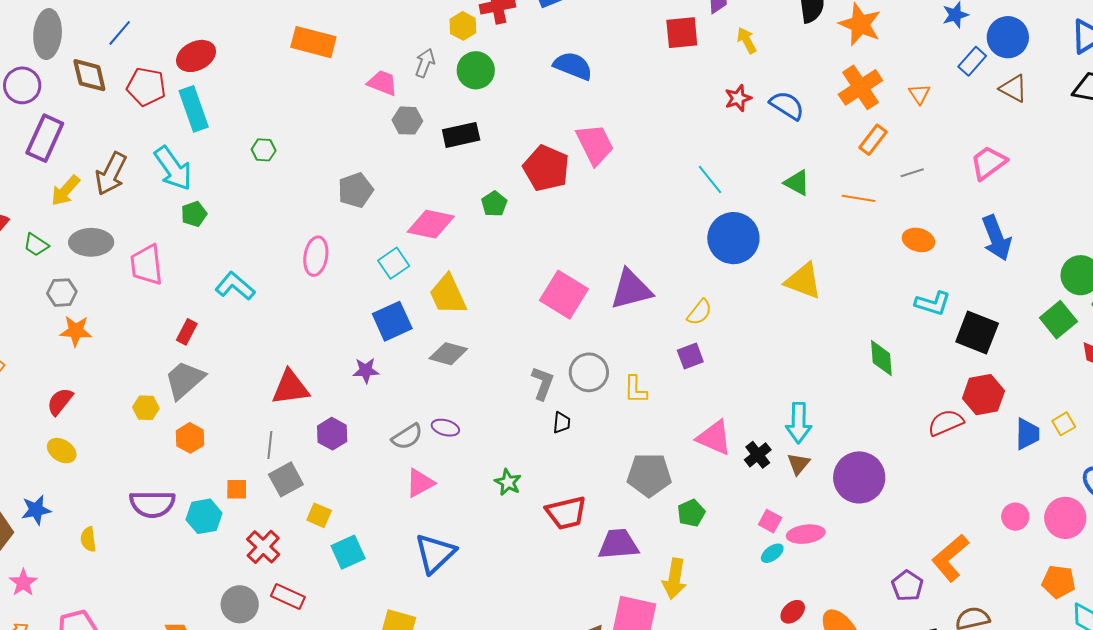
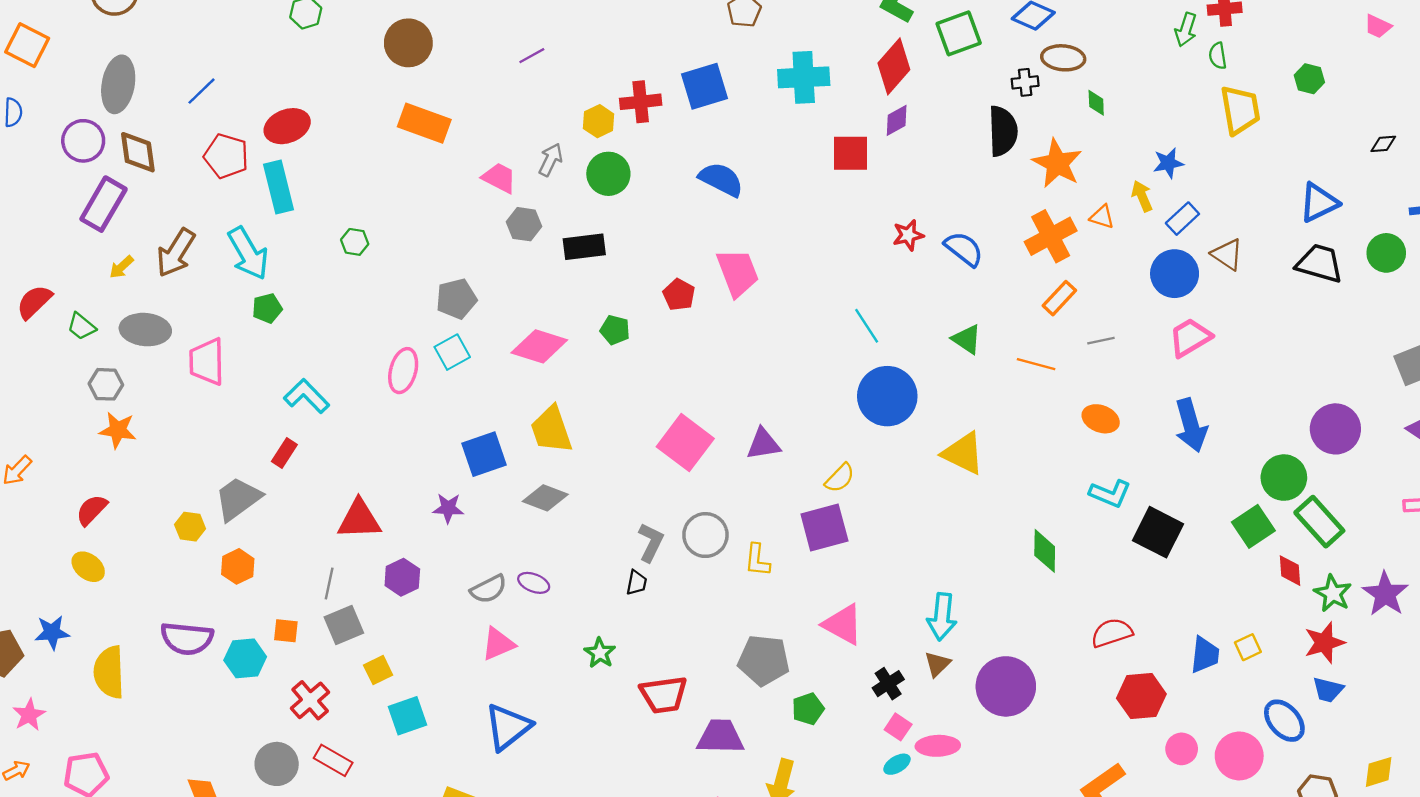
blue circle: (1008, 37) -> (1175, 274), moved
yellow arrow: (747, 40) -> (1142, 196), moved
brown diamond: (89, 75) -> (138, 152), moved
orange triangle: (919, 94) -> (1102, 217), moved, turned -45
red pentagon: (546, 168) -> (679, 295), size x0.6
yellow arrow: (65, 191) -> (121, 267), size x0.7
green pentagon: (494, 204) -> (615, 330), turned -30
cyan square: (394, 263) -> (452, 352), moved
purple triangle: (631, 289) -> (763, 444), size x0.7
red rectangle: (187, 332) -> (284, 453), moved
purple square: (690, 356) -> (824, 527), size x1.6
red hexagon: (983, 395) -> (1141, 696), moved
black trapezoid: (562, 423) -> (637, 583), moved
black cross: (758, 455) -> (888, 684), moved
yellow square: (319, 515) -> (378, 670), turned 35
yellow semicircle: (88, 539) -> (109, 672), size x1.8

